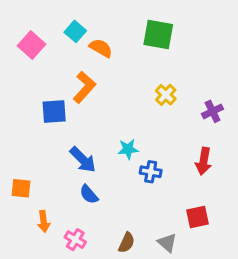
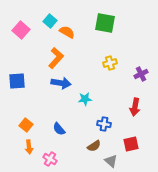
yellow cross: (166, 95) -> (110, 63), turned 32
blue square: (54, 111) -> (17, 81), moved
blue arrow: (83, 160) -> (61, 83), moved, turned -36
blue cross: (151, 172) -> (104, 124), moved
orange square: (21, 188) -> (26, 125), moved, turned 32
brown semicircle: (127, 243) -> (94, 146), moved, turned 32

